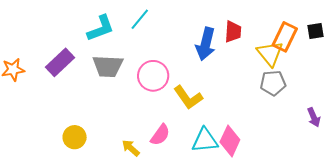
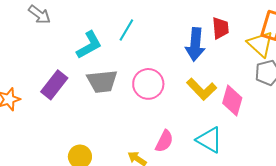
yellow L-shape: (188, 97) -> (202, 89), moved
cyan triangle: (205, 140) -> (209, 140), turned 44
pink diamond: (230, 141) -> (232, 101), moved

